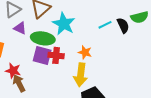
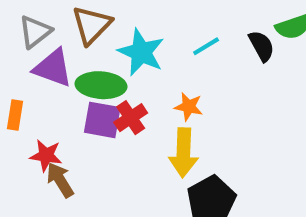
cyan line: (105, 25) -> (206, 46), moved
purple triangle: (20, 28) -> (53, 68), size x1.5
red cross: (56, 55) -> (131, 118), turned -35

